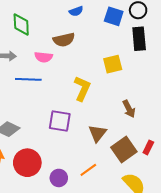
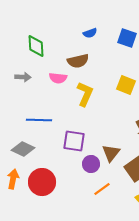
yellow square: (113, 64) -> (126, 85), turned 36
blue line: (28, 79) -> (39, 120), moved
yellow L-shape: (82, 88) -> (85, 94), moved
purple circle: (59, 178) -> (91, 164), moved

